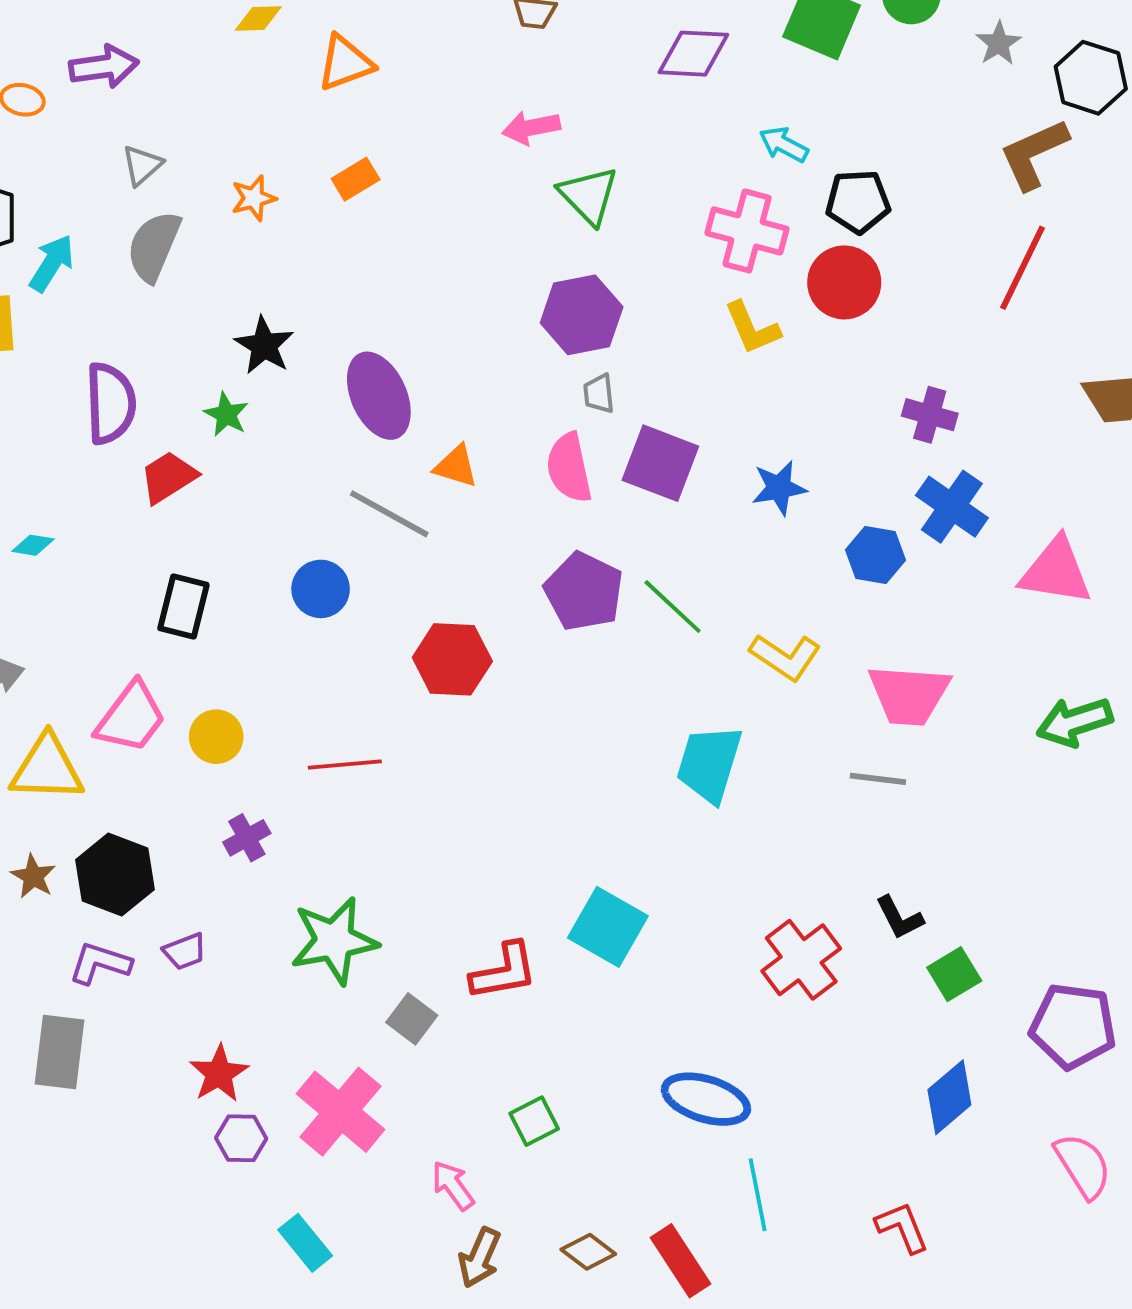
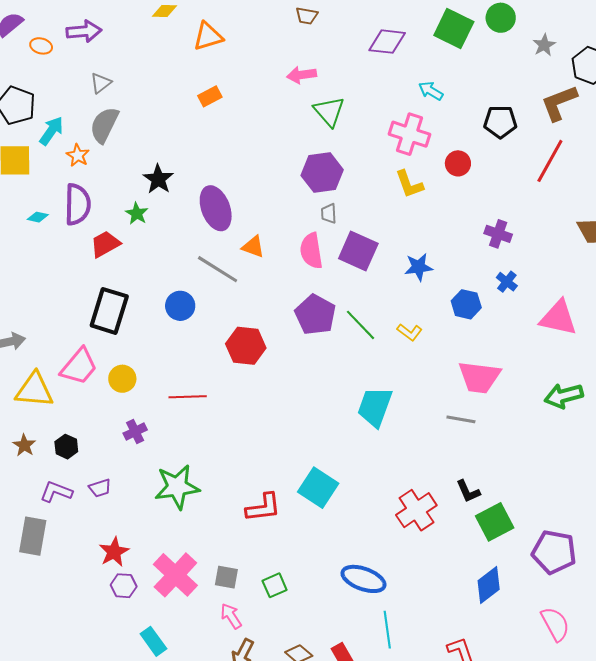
orange star: (254, 198) -> (78, 155), moved, turned -30
black pentagon: (858, 202) -> (500, 122), moved
red circle: (844, 282) -> (458, 163), size x0.7
blue cross: (952, 507) -> (507, 282), size x0.6
cyan diamond: (33, 545) -> (38, 217), moved
black rectangle: (183, 607) -> (109, 311), size x1.4
yellow L-shape: (785, 657) -> (410, 332), moved, size x0.7
black hexagon: (115, 875) -> (66, 447), size x0.6
green square: (954, 974) -> (495, 522), size x1.4
gray square: (412, 1019) -> (226, 577), moved, turned -30

